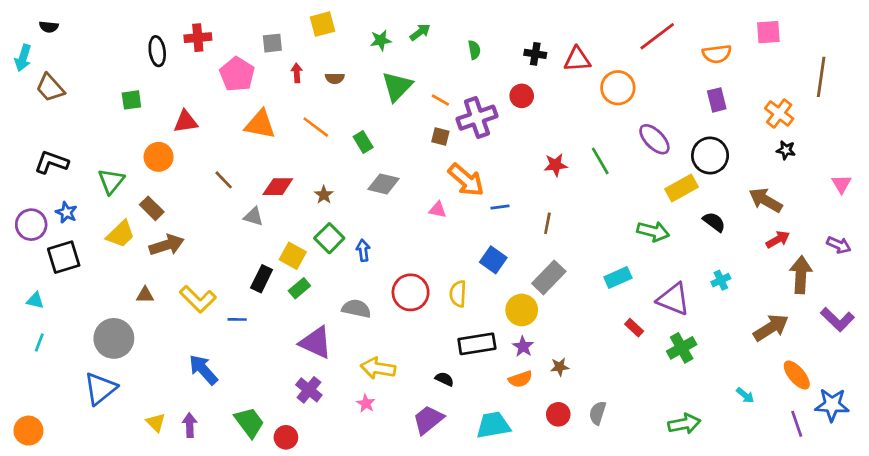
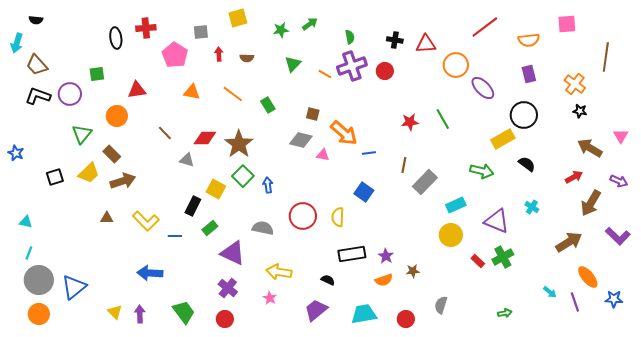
green triangle: (397, 86) -> (293, 64), size x0.7
purple cross: (477, 118) -> (352, 66), moved
orange triangle: (260, 124) -> (192, 92), size x0.7
brown square: (440, 137) -> (313, 114), moved
purple ellipse: (654, 139) -> (483, 88), moved
black L-shape: (51, 162) -> (38, 96), moved
gray diamond: (383, 184) -> (301, 140), moved
brown star: (324, 195) -> (239, 144), size x2.0
brown arrow: (766, 200) -> (590, 148), moved
blue star: (66, 212) -> (16, 153), moved
purple circle: (31, 225) -> (70, 94), moved
black square: (64, 257) -> (55, 177), moved, size x0.7
brown arrow: (801, 275) -> (591, 203), turned -152
gray rectangle: (549, 277) -> (425, 182), moved
cyan cross: (721, 280) -> (532, 207), turned -32
green rectangle: (299, 288) -> (210, 228), moved
yellow circle: (522, 310) -> (451, 235), moved
red rectangle: (634, 328) -> (478, 261), moved
gray circle: (114, 338) -> (39, 280), moved
blue arrow: (203, 370) -> (150, 273), turned -45
blue star: (832, 405) -> (614, 299), size x0.7
red circle: (558, 414) -> (406, 319), moved
green arrow: (684, 424) -> (505, 313), size x0.6
purple line: (797, 424) -> (575, 302), moved
orange circle: (28, 431) -> (39, 314), moved
red circle: (286, 437) -> (225, 319), moved

